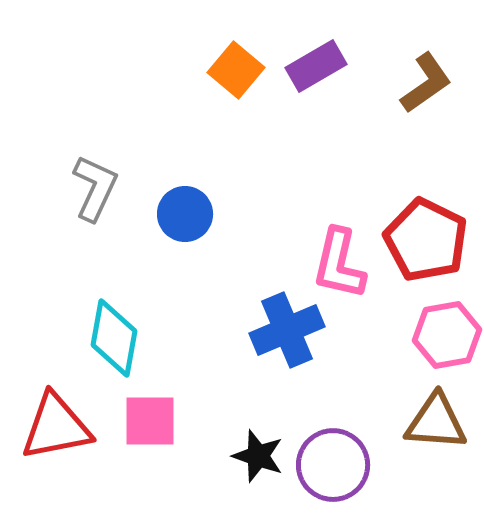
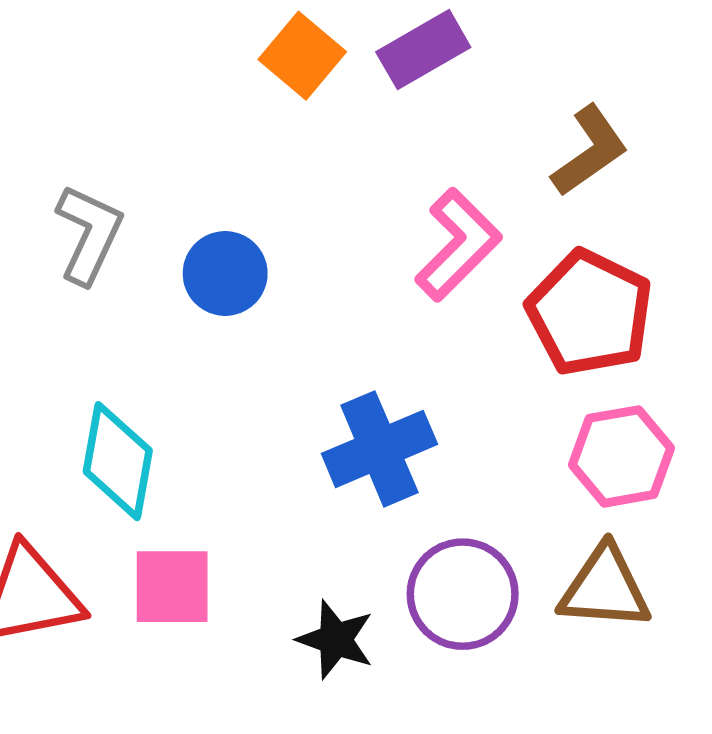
brown L-shape: (426, 83) -> (590, 151), moved
pink L-shape: (339, 264) -> (458, 245), moved, turned -148
purple circle: (333, 465) -> (463, 594), moved

